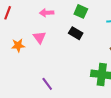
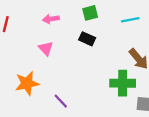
green square: (81, 11) -> (90, 13), turned -32
orange star: (18, 45) -> (27, 83), moved, size x1.5

